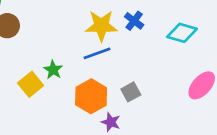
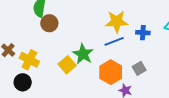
blue cross: (134, 21) -> (143, 33), moved, turned -32
green star: (53, 70) -> (83, 54), size x1.5

